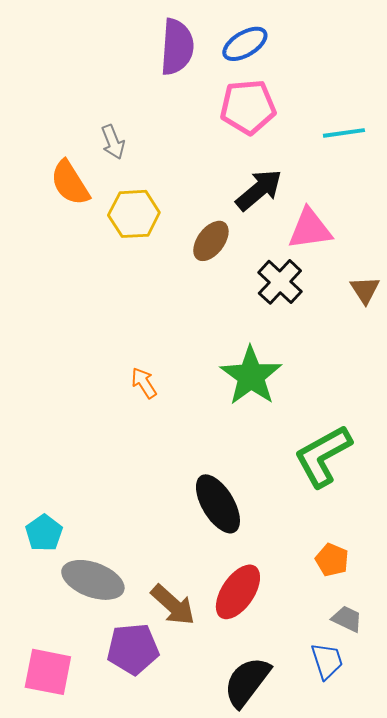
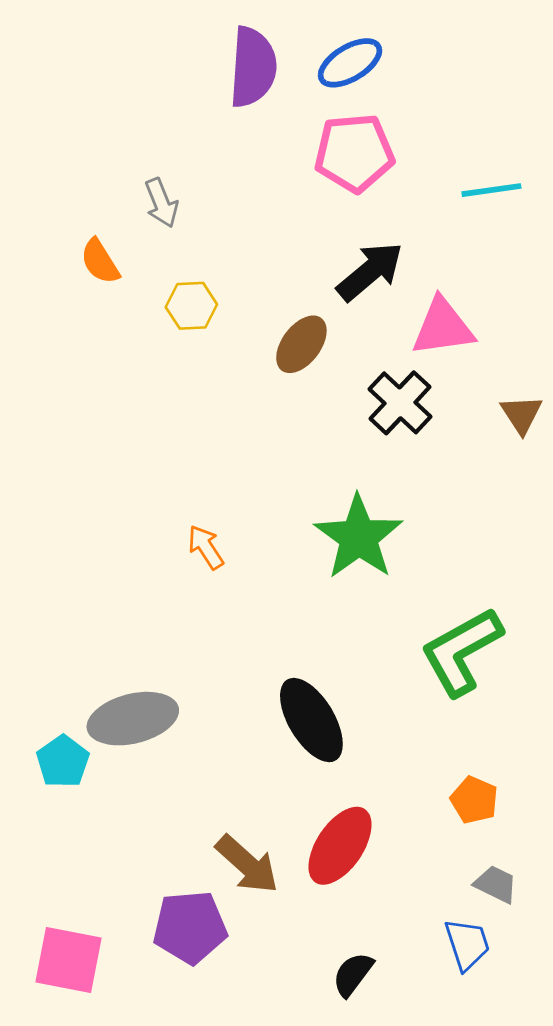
orange semicircle: (70, 183) -> (100, 261), size x0.7
yellow hexagon: (134, 214) -> (191, 306), size x0.7
gray ellipse: (93, 580) -> (133, 719), moved, turned -34
black semicircle: (247, 682) -> (353, 974), size x0.6

